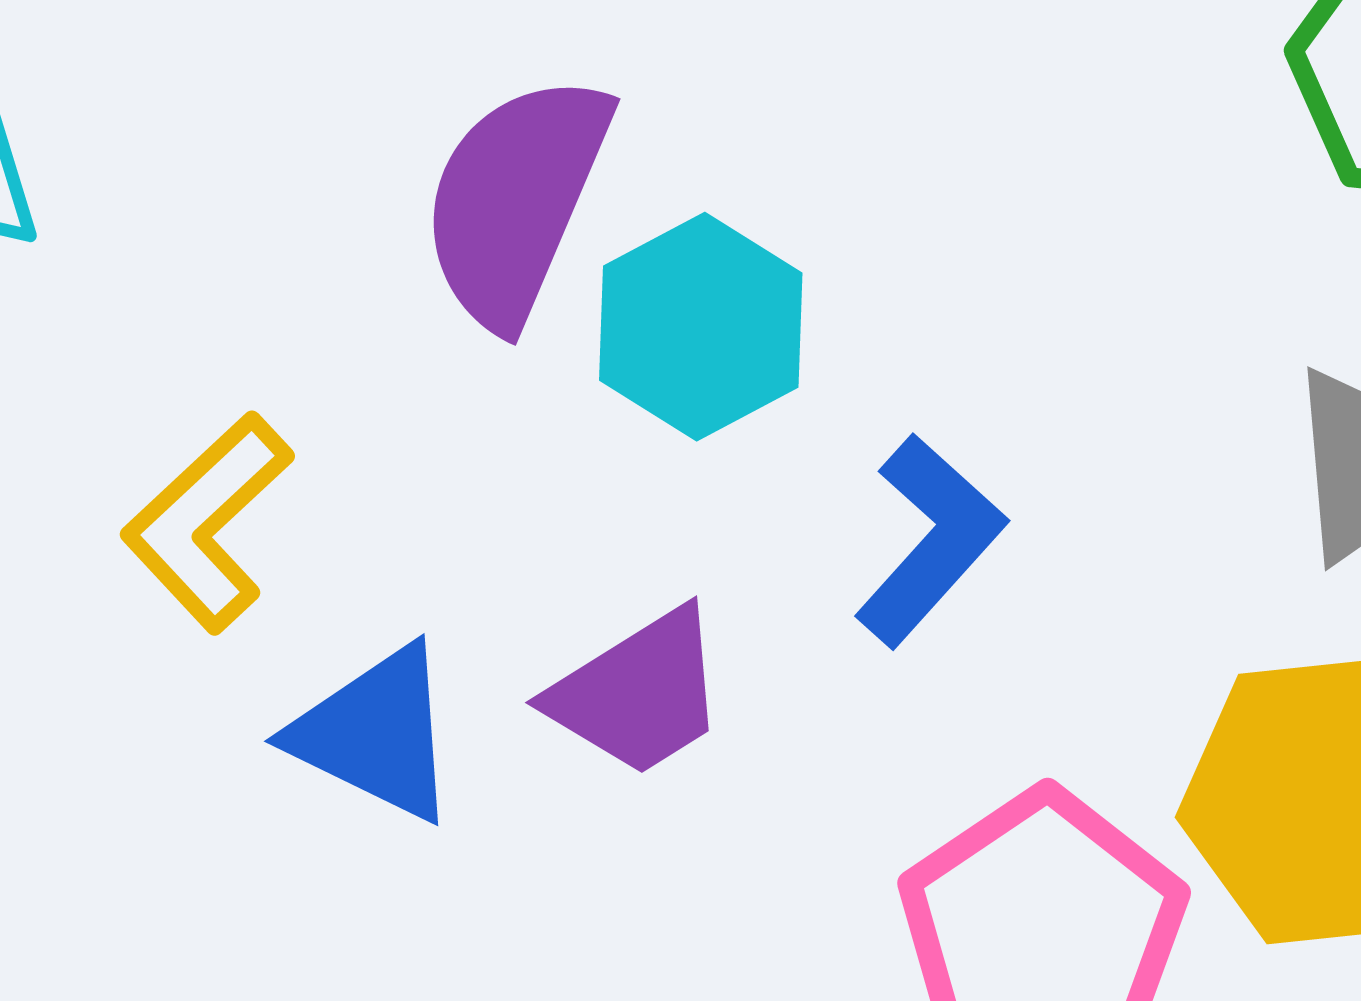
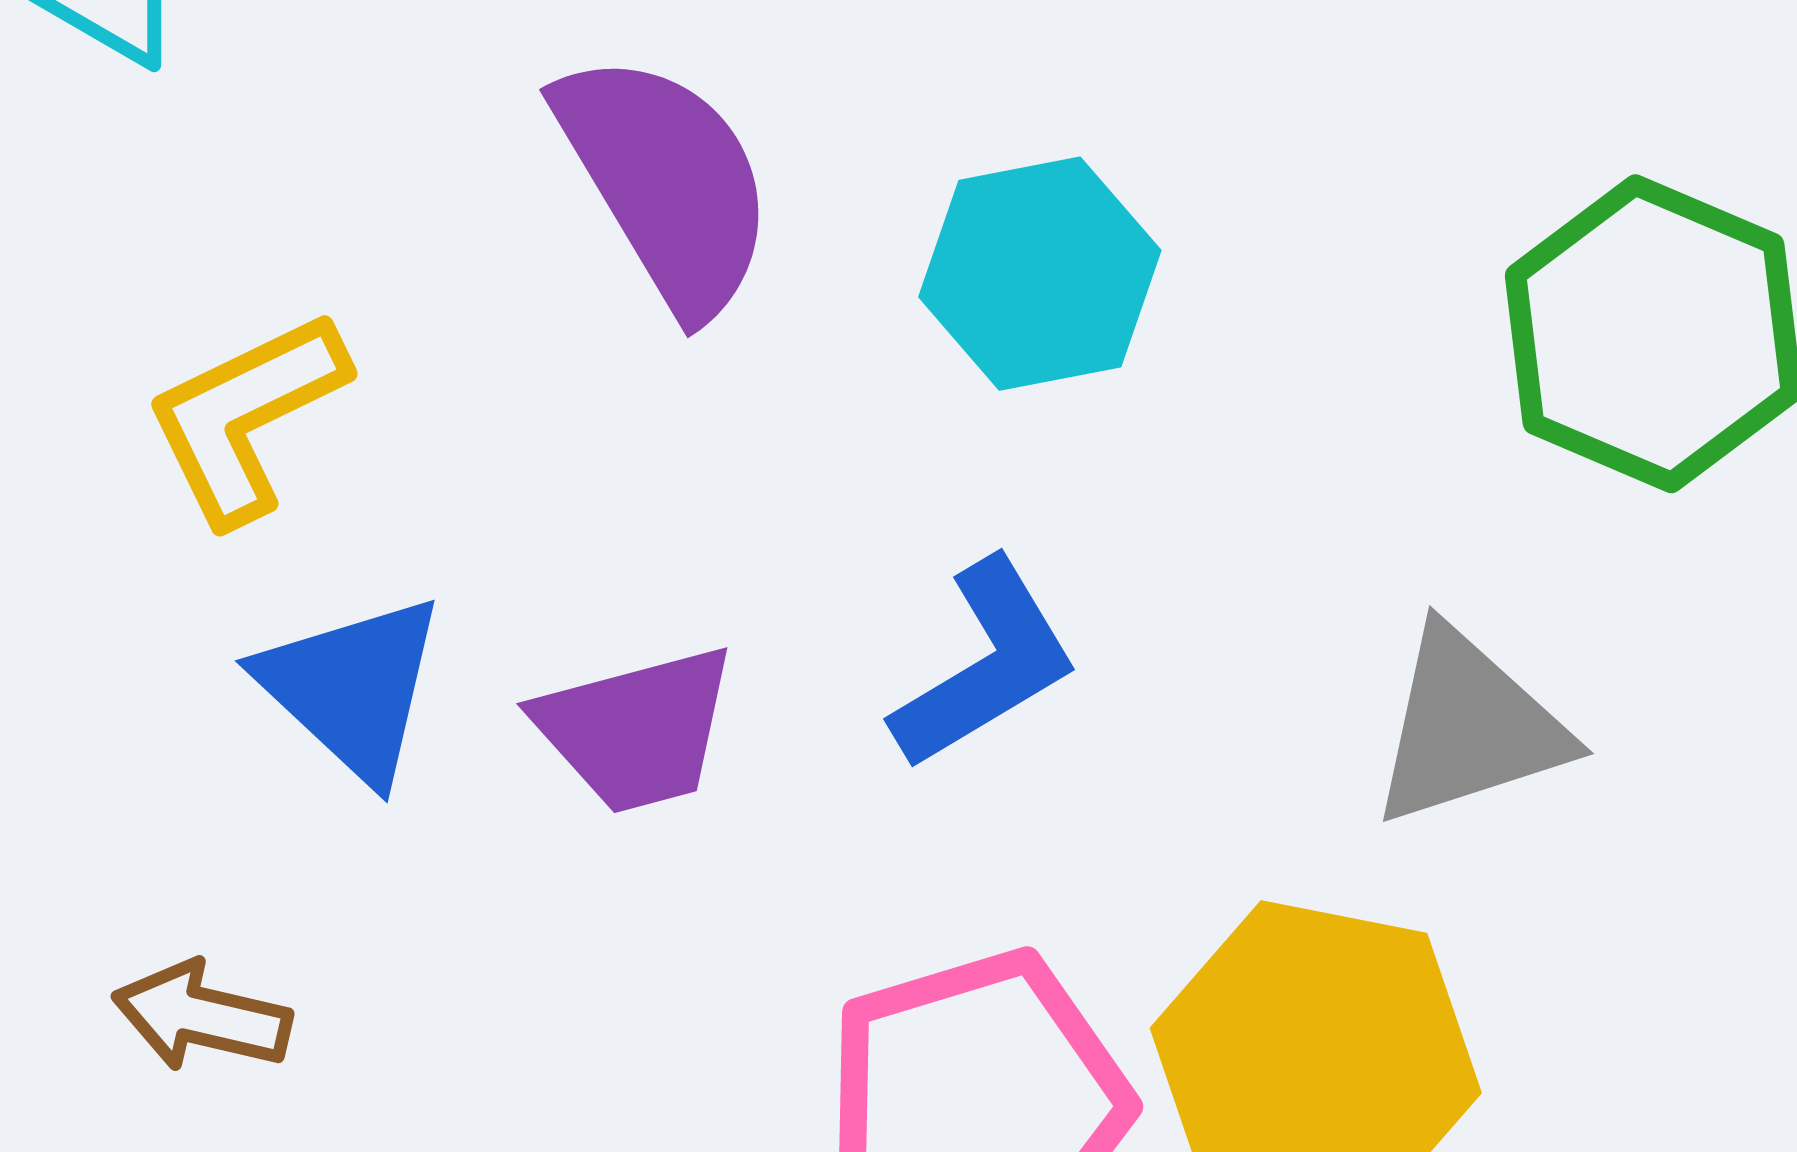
purple semicircle: (516, 200) -> (666, 182), turned 109
cyan hexagon: (701, 327) -> (1040, 274), moved

